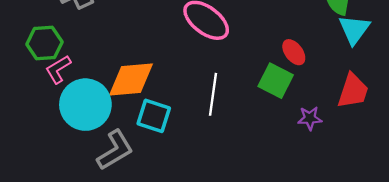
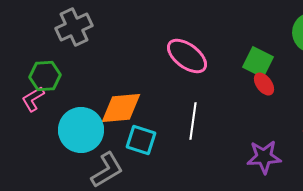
pink L-shape: (58, 69) -> (33, 99), moved
green square: (276, 81) -> (258, 62), moved
purple star: (310, 118) -> (264, 157), moved, size x1.6

